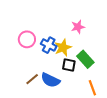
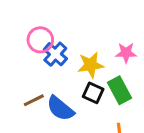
pink star: (78, 27) -> (126, 53), moved
blue cross: (49, 45) -> (55, 54), moved

